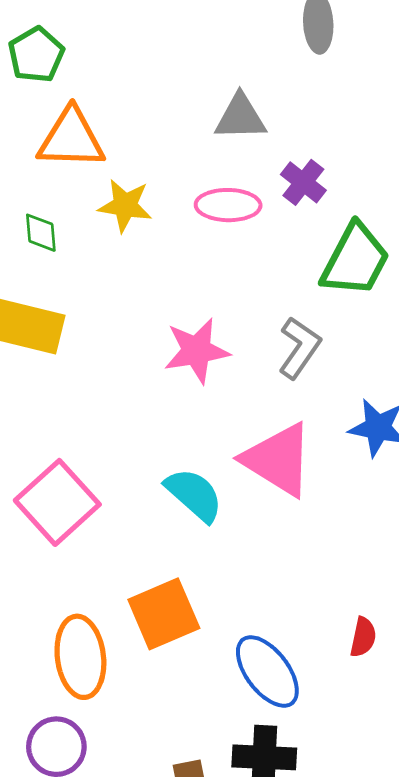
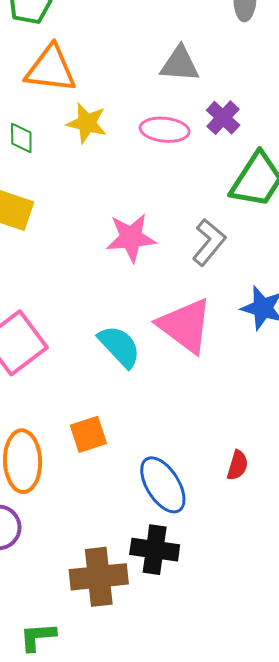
orange square: (164, 614) -> (88, 434), size x0.7

